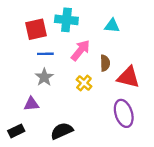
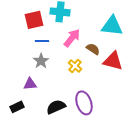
cyan triangle: (112, 26) -> (112, 26), moved, size x1.6
brown semicircle: (105, 63) -> (93, 49), turned -56
purple ellipse: (124, 113) -> (84, 103), moved

